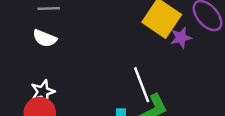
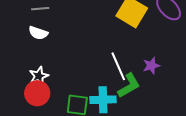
purple star: (181, 38) -> (151, 66), moved

